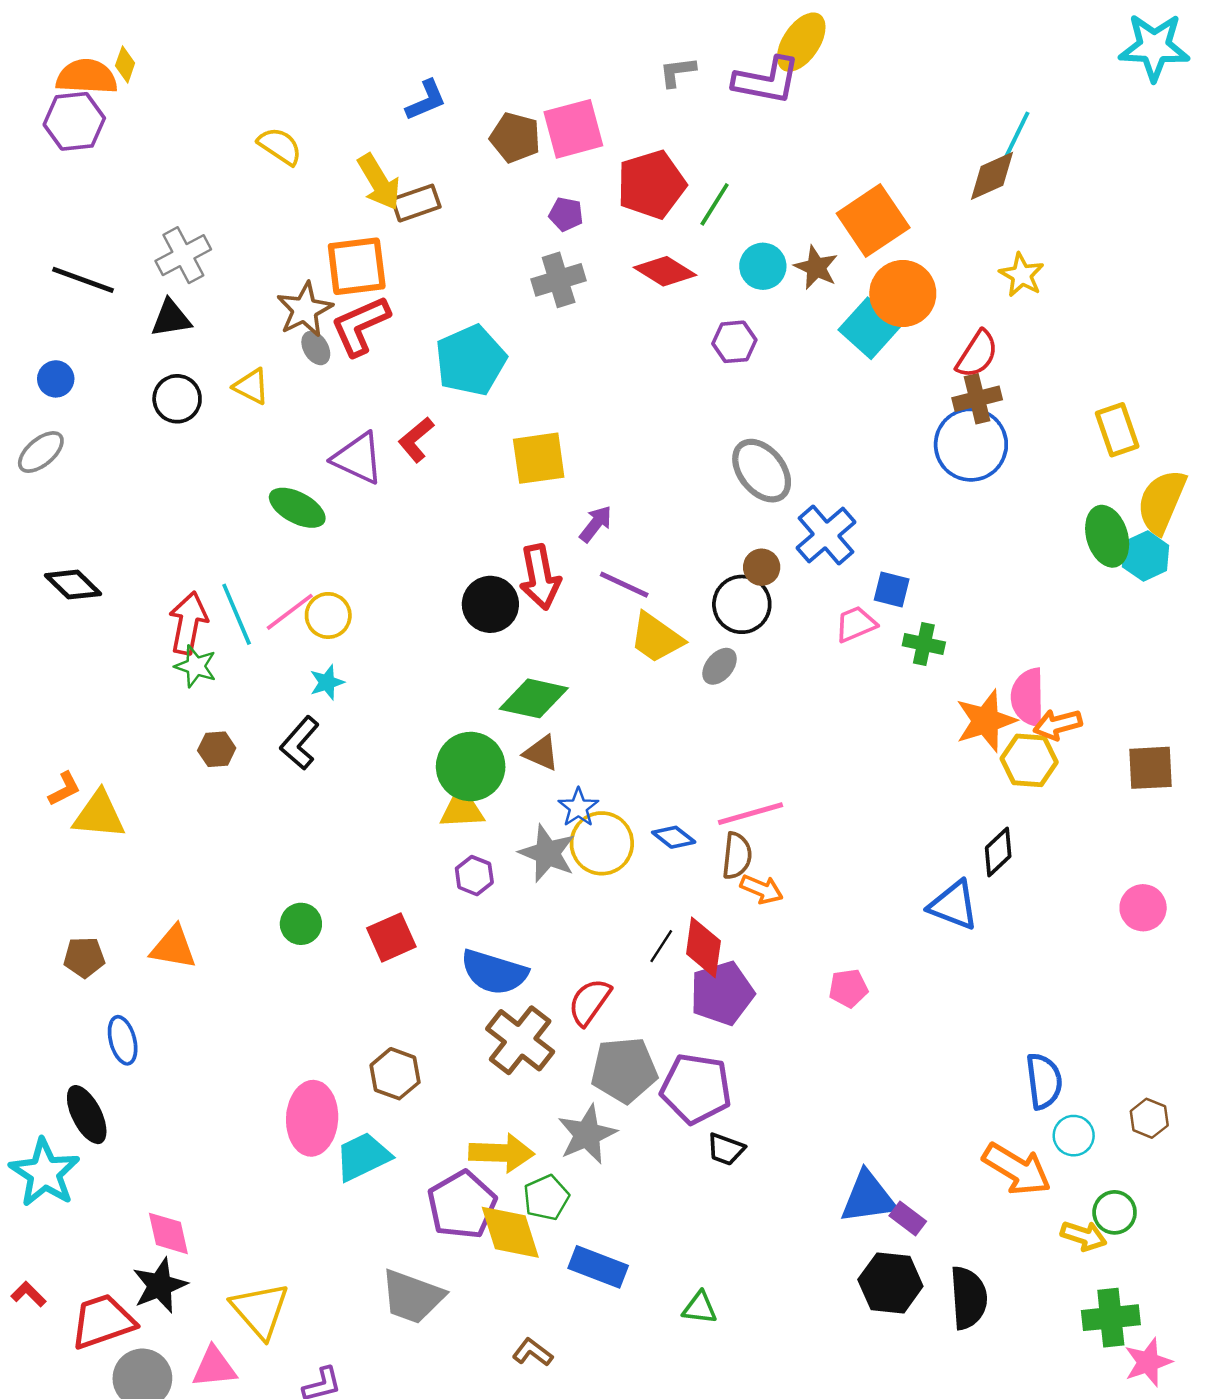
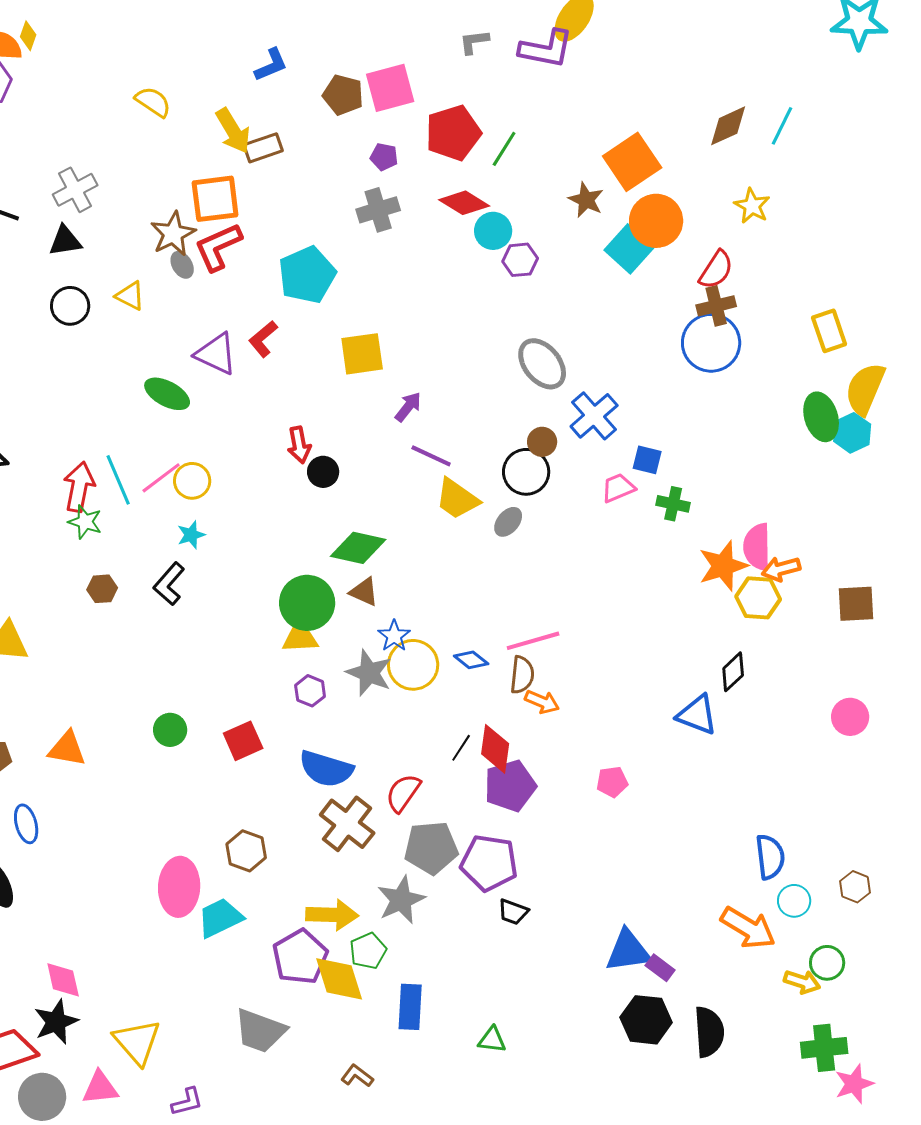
cyan line: (1017, 135) -> (782, 126), moved
cyan circle: (763, 266) -> (493, 231), moved
red arrow: (540, 577) -> (299, 445), moved, size x0.7
black circle: (490, 604) -> (323, 472), size x0.7
blue rectangle: (598, 1267) -> (410, 1007), turned 72

